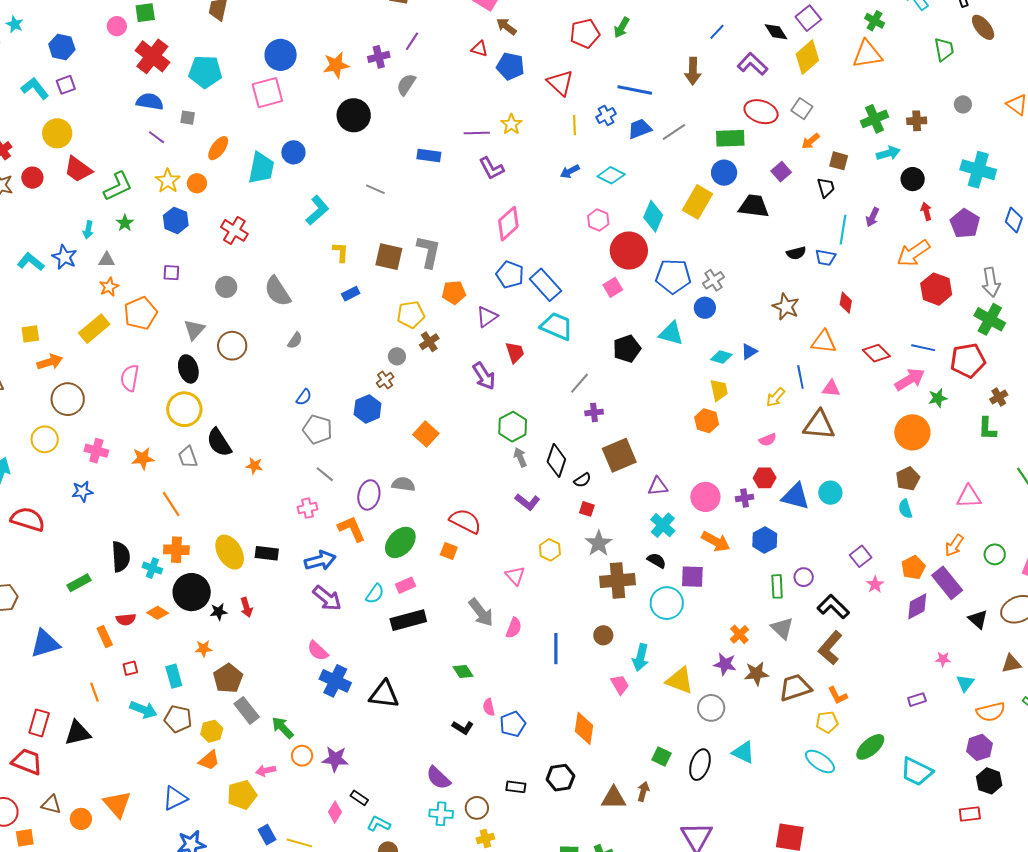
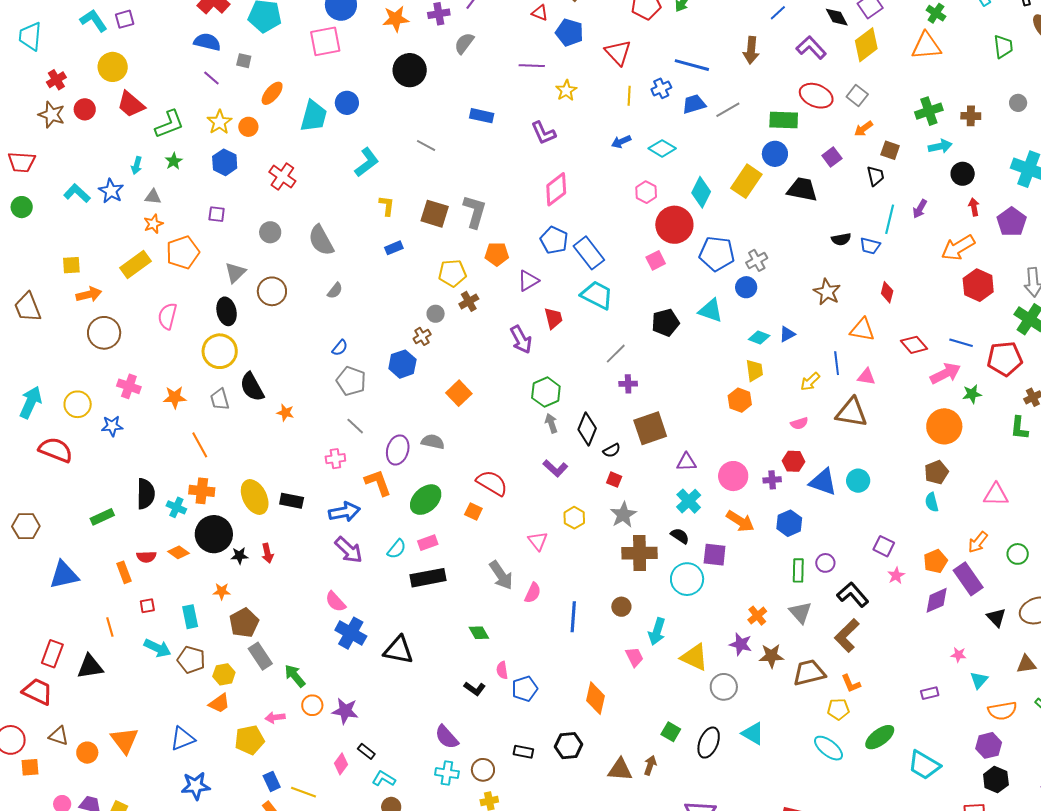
purple line: (477, 133) -> (532, 66), moved
yellow circle: (45, 439) -> (78, 404), moved
purple square: (861, 556) -> (884, 546), turned -30

